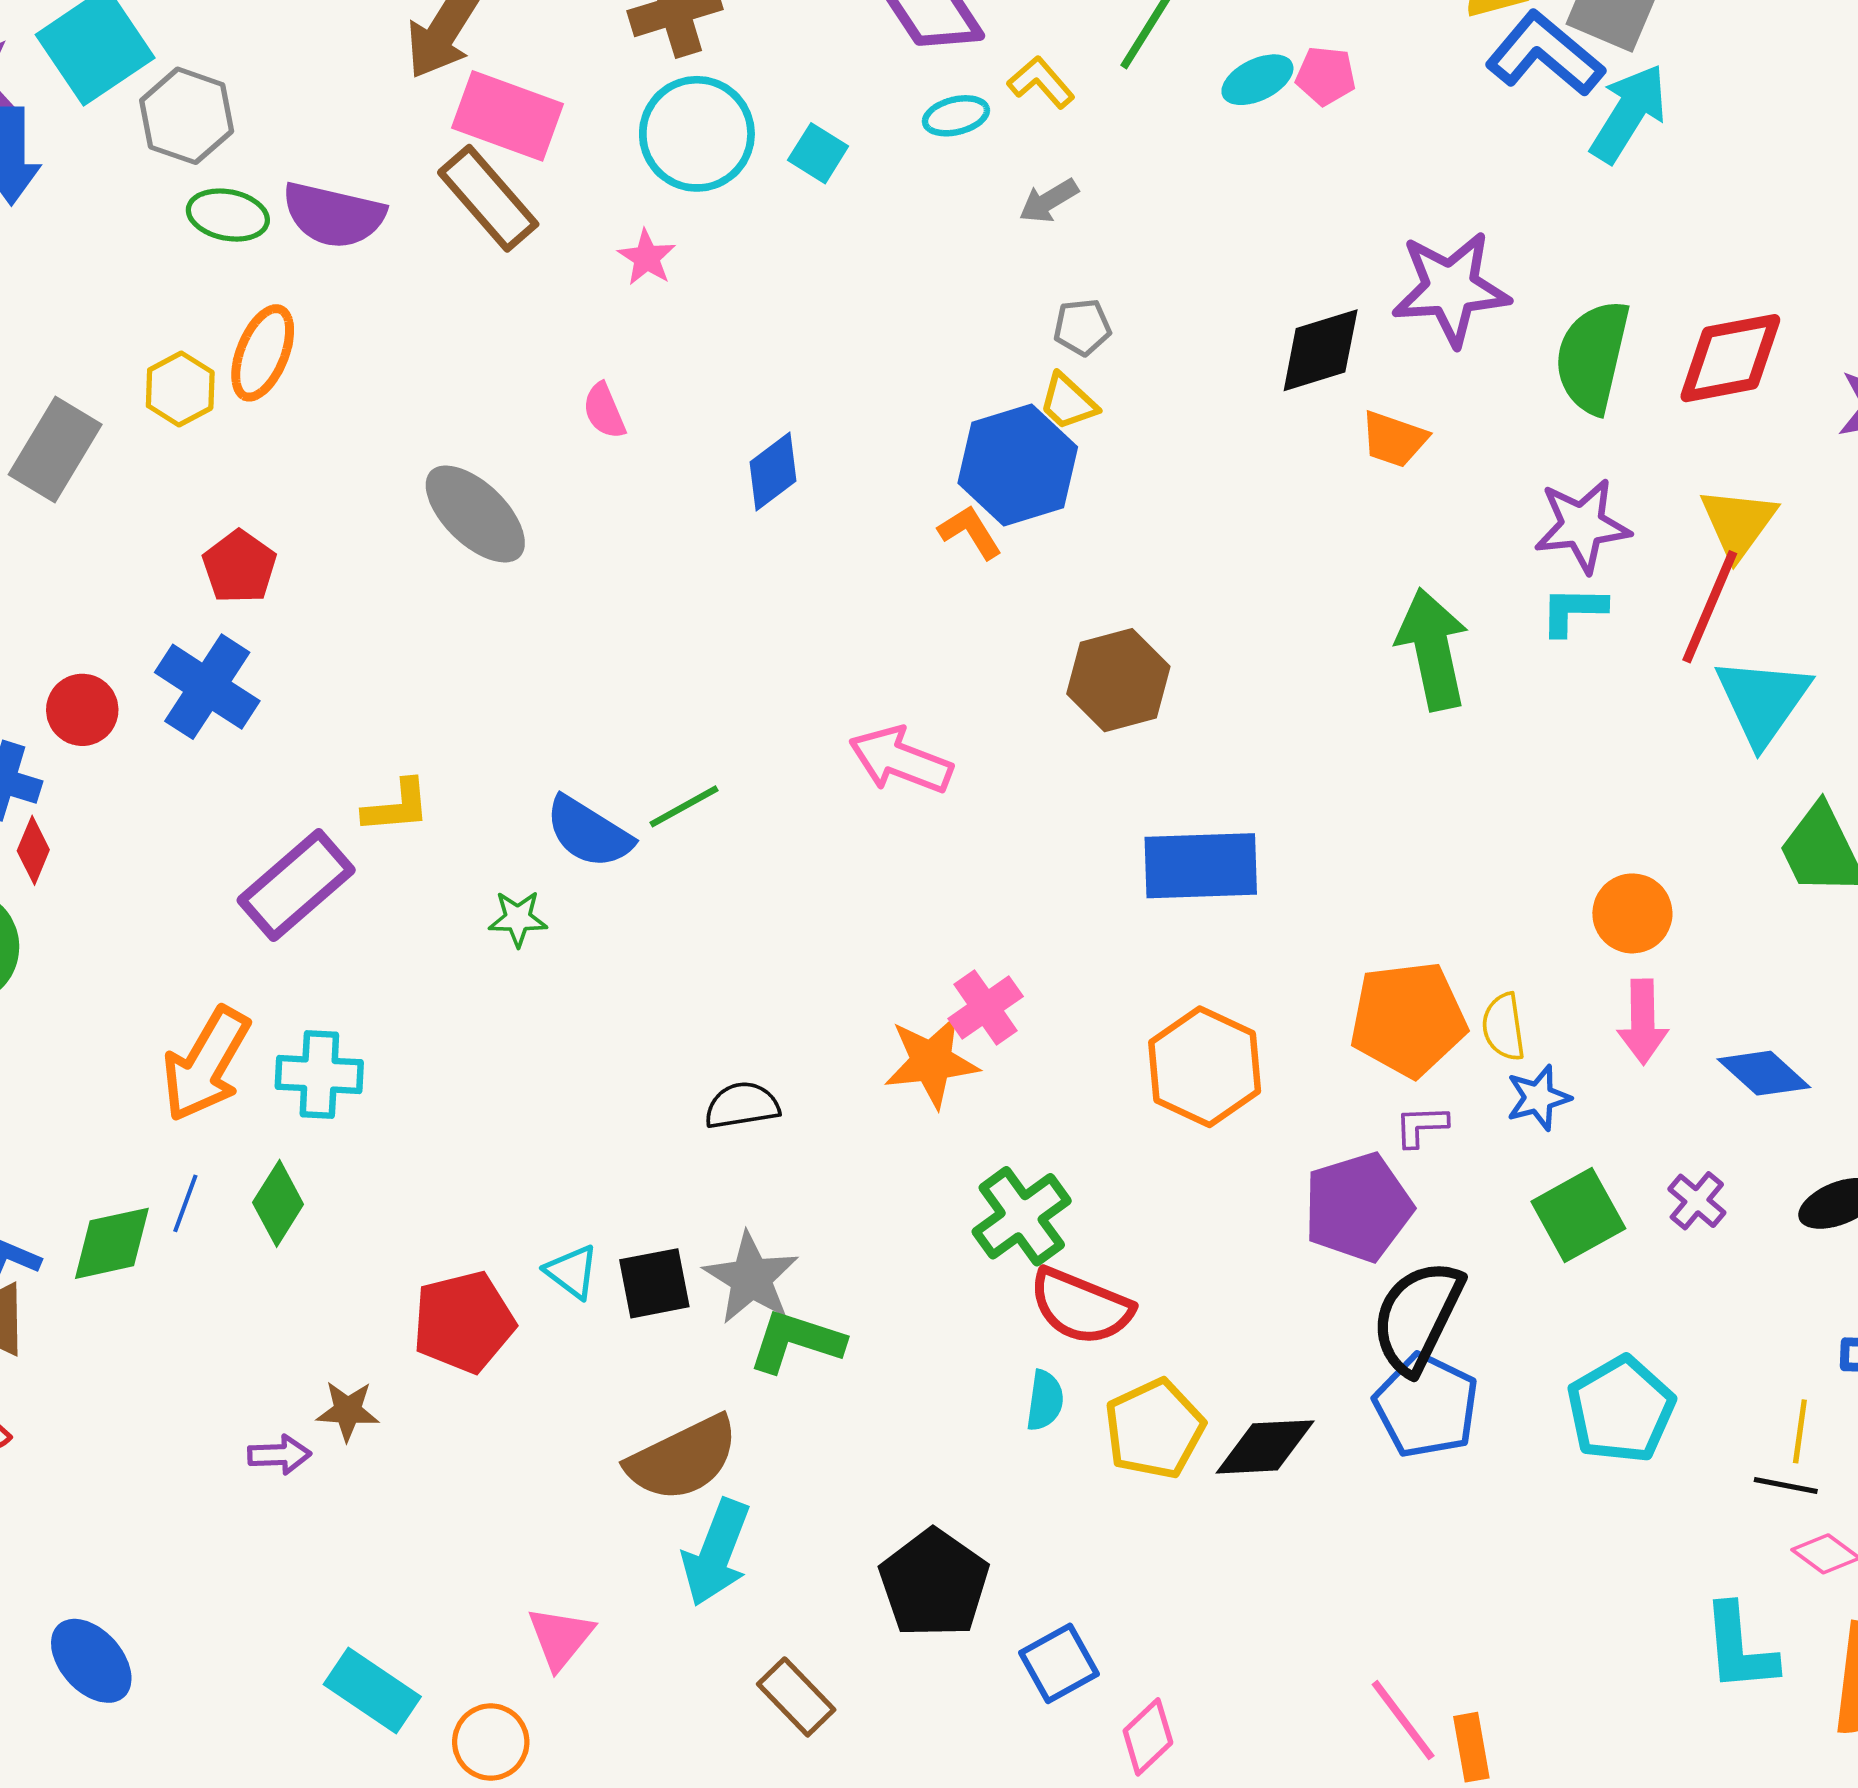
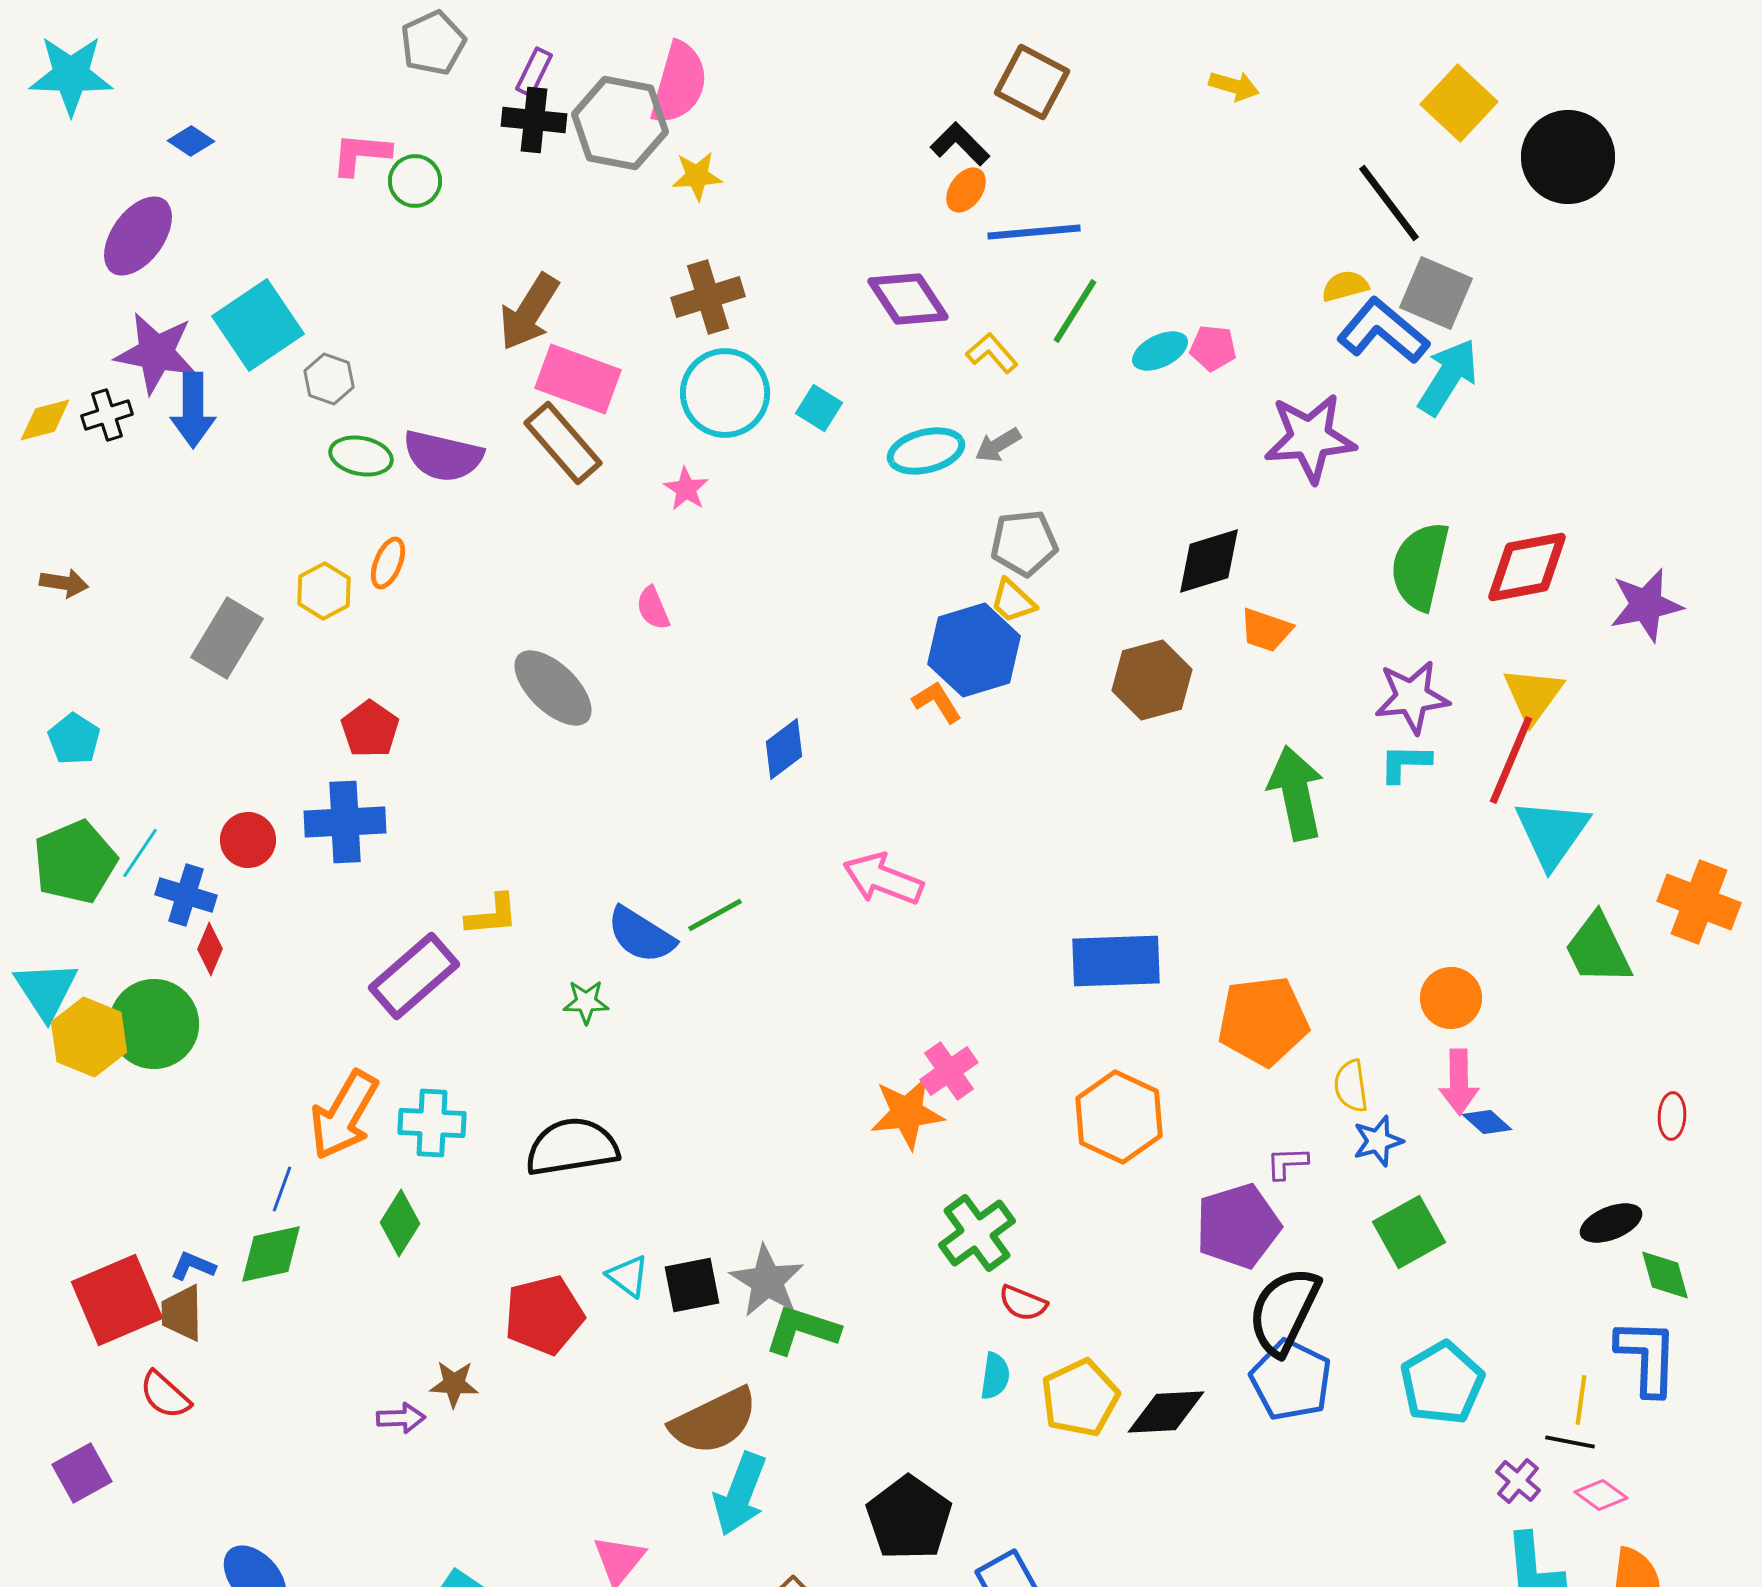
gray hexagon: (187, 116) -> (329, 379), size x0.7
cyan ellipse: (956, 116) -> (926, 451), moved, size x1.5
purple star: (1451, 288) -> (1310, 438), moved
gray pentagon: (1082, 327) -> (1024, 543), size x1.5
orange ellipse: (263, 353) -> (388, 563), size x0.7
blue diamond: (773, 471) -> (784, 749), moved
brown hexagon: (1118, 680) -> (1152, 680), moved
blue cross: (207, 687) -> (345, 822), turned -36
orange pentagon: (1408, 1019) -> (1263, 1021), moved
blue diamond: (1764, 1073) -> (1487, 1122), moved, size x0.7
black semicircle: (742, 1105) -> (572, 1147), moved, size x1.6
purple cross: (1697, 1201) -> (1518, 1481), moved
blue line: (185, 1203) -> (282, 1189), moved
red semicircle: (1081, 1306) -> (1023, 1303), size x0.6

